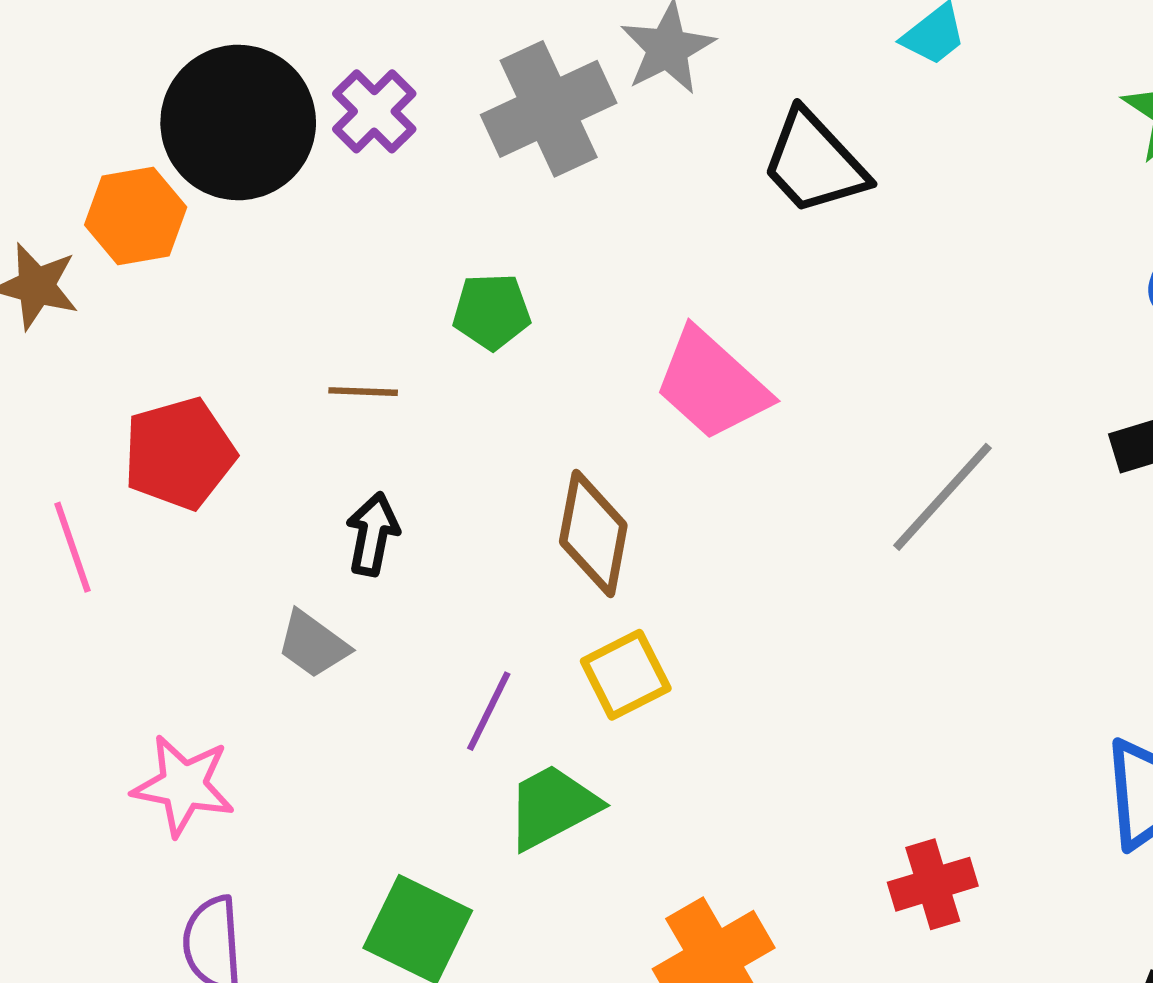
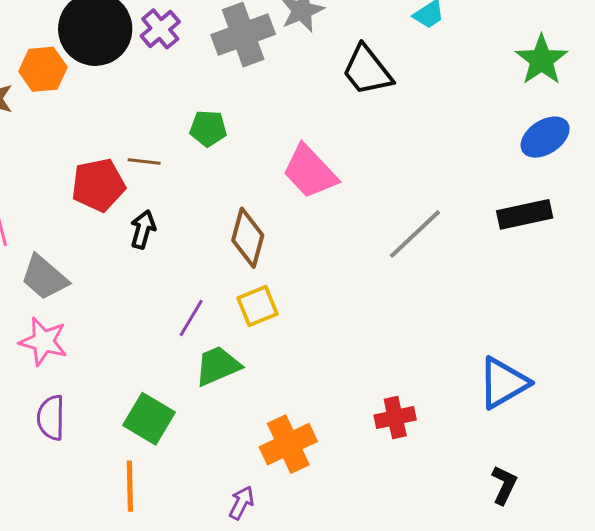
red pentagon: (179, 453) -> (98, 185), moved
gray trapezoid: (313, 644) -> (44, 277), moved, size x1.4

